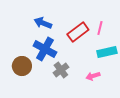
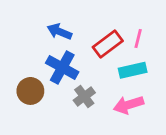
cyan rectangle: (107, 52) -> (133, 70), moved
pink arrow: (93, 76) -> (128, 105), size x1.5

